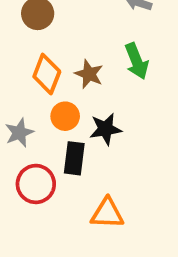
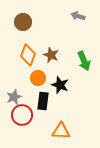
green arrow: (137, 61) -> (84, 61), moved
black star: (105, 129) -> (60, 85), turned 30
gray star: (19, 133) -> (14, 97), moved

